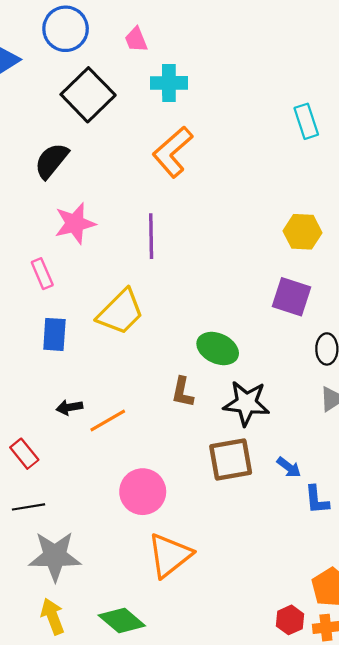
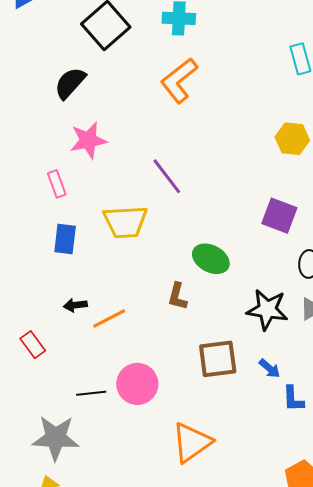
yellow hexagon: (302, 232) -> (292, 139), moved
purple line: (151, 236) -> (167, 176), moved, turned -39
yellow trapezoid: (120, 312) -> (125, 222), turned 39
black star: (246, 403) -> (267, 309), moved
black line: (28, 507) -> (91, 393), moved
orange triangle: (170, 555) -> (192, 443), moved

